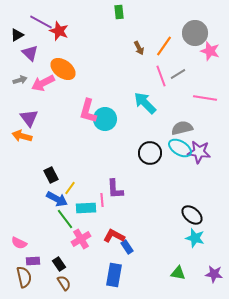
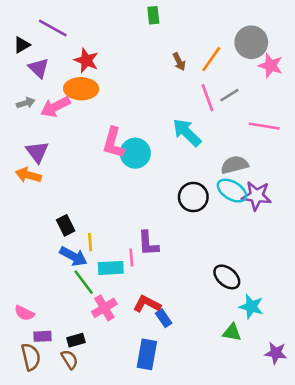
red star: (59, 31) -> (86, 60), moved
orange ellipse: (63, 69) -> (81, 89), turned -35
yellow line: (70, 188) -> (90, 242), turned -40
black ellipse: (192, 215) -> (227, 277), moved
black rectangle: (59, 264) -> (76, 340), turned -72
green triangle: (178, 273) -> (232, 332), moved
brown semicircle: (64, 283) -> (69, 359), moved

